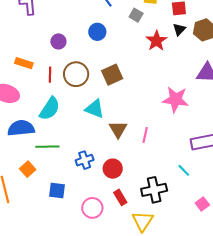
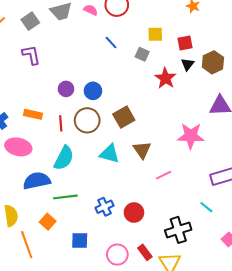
blue circle: (97, 32) -> (93, 91), moved
brown triangle: (118, 129) -> (142, 150), moved
pink line: (145, 135) -> (164, 175), turned 56
red rectangle: (120, 197) -> (145, 252), moved

